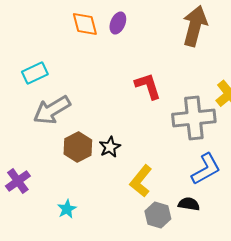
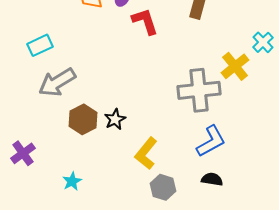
red L-shape: (148, 86) -> (145, 21), moved
black semicircle: (189, 204) -> (212, 179), moved

